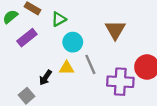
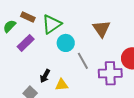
green triangle: (59, 19) -> (52, 24), size x1.5
yellow triangle: (67, 68) -> (62, 85), moved

